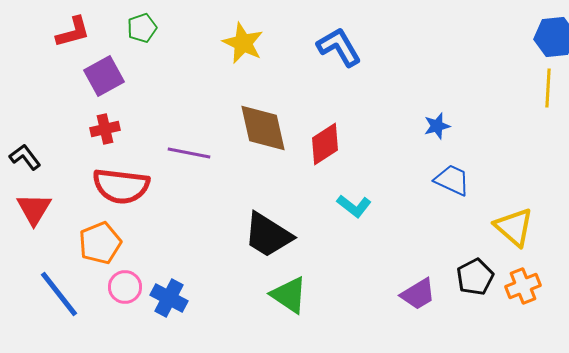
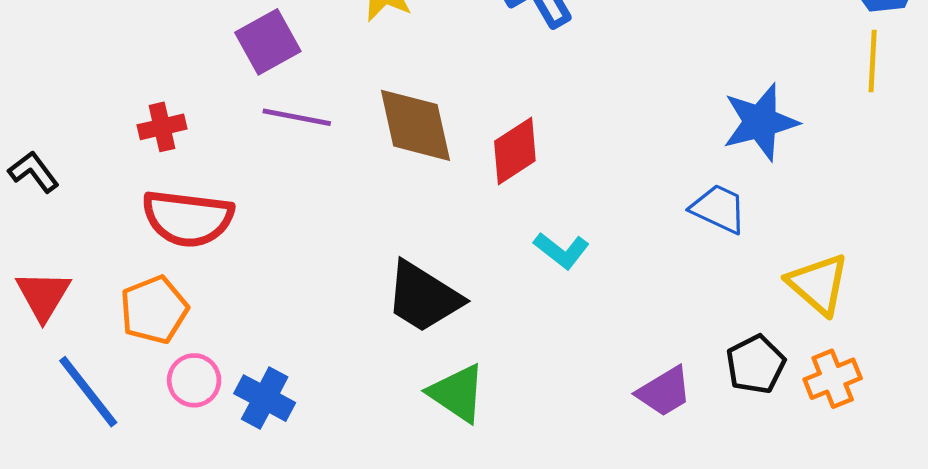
purple square: (104, 76) -> (268, 42), moved
blue star: (437, 126) -> (760, 122), moved, size x1.8
purple line: (189, 153) -> (297, 117), moved
red triangle: (34, 209) -> (43, 295), moved

